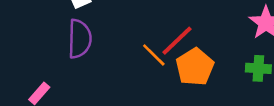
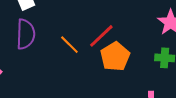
orange line: (154, 55) -> (69, 45), moved

